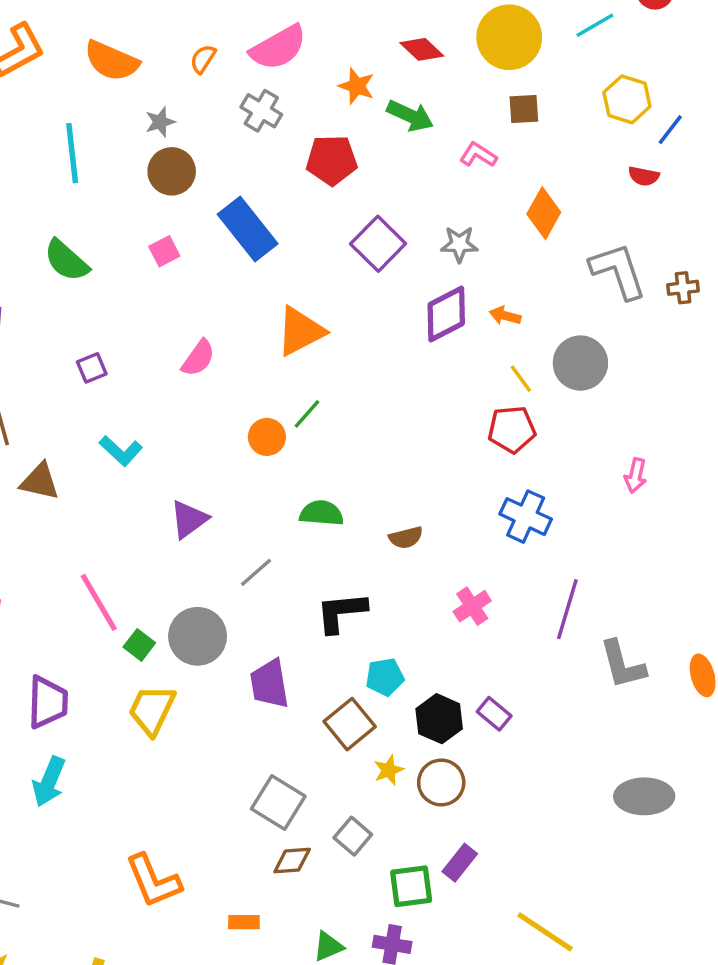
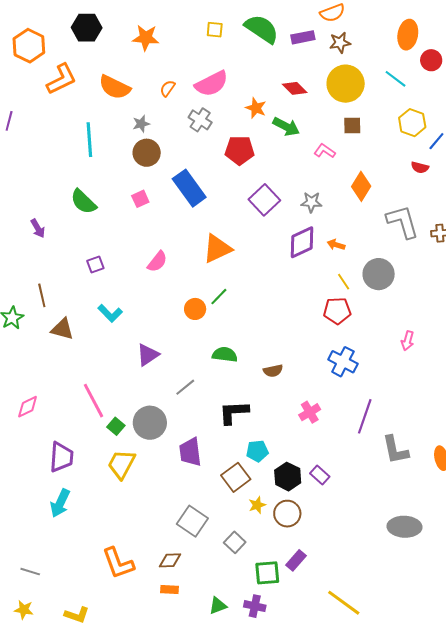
cyan line: (595, 25) -> (395, 79), turned 65
brown diamond: (292, 860) -> (170, 560), moved

